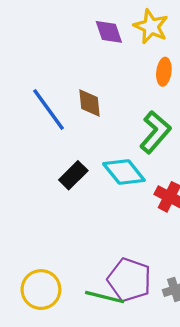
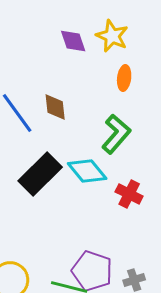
black rectangle: (73, 175) -> (40, 174), size x1.6

